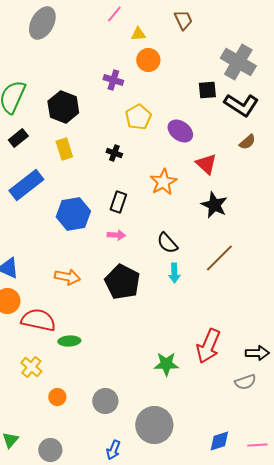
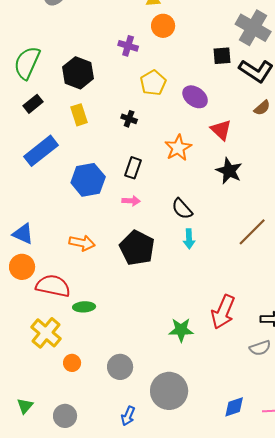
brown line: (219, 258) -> (252, 232), moved
yellow cross: (31, 367) -> (46, 333), size x1.4

